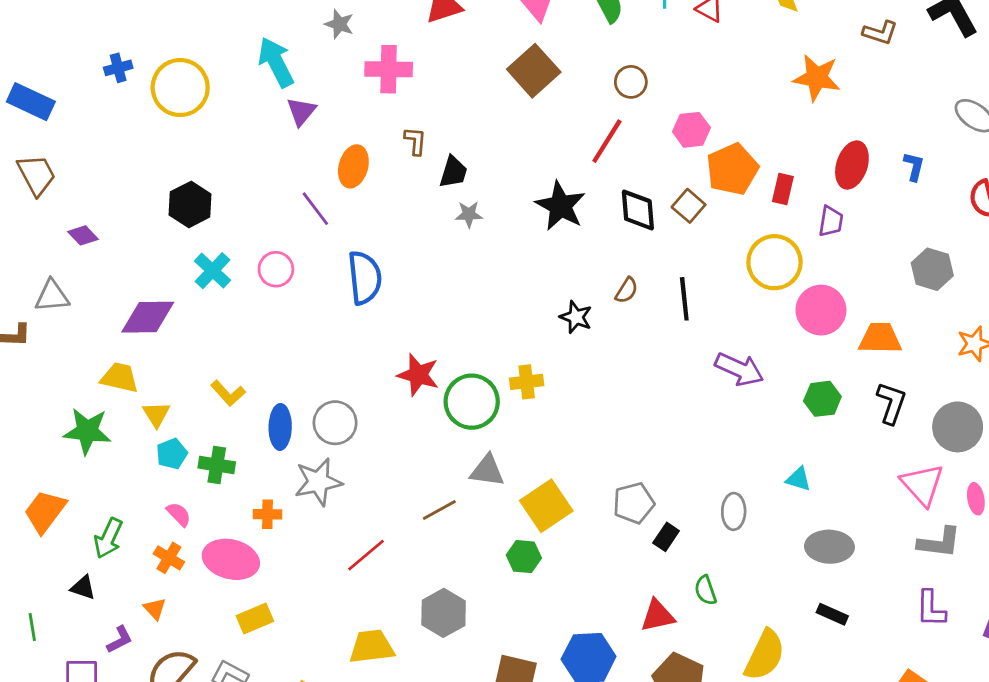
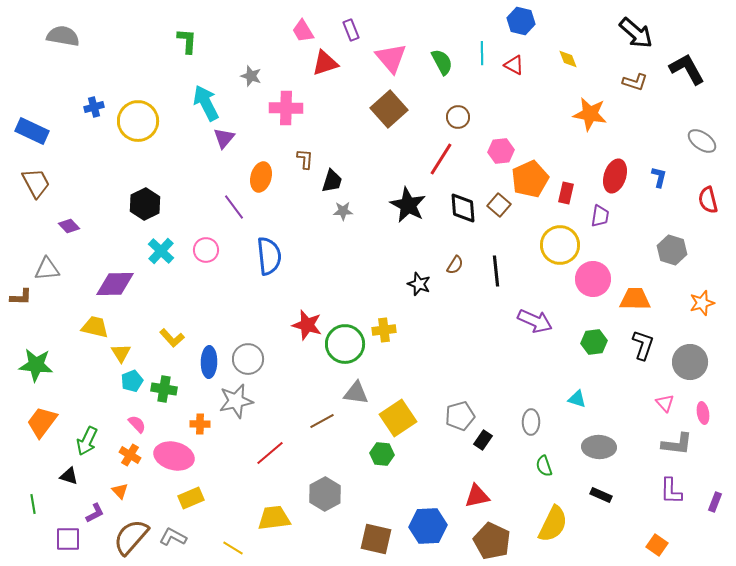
green star: (87, 431) -> (36, 365), moved
pink triangle: (922, 485) -> (665, 403), size x0.6
green semicircle: (705, 590) -> (544, 466), moved

